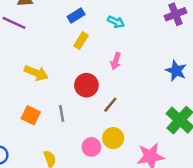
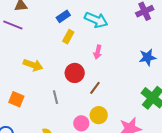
cyan arrow: (116, 22) -> (96, 20), size x1.6
blue star: (176, 71) -> (147, 57), turned -30
orange square: (31, 115) -> (16, 99), moved

